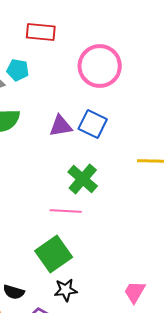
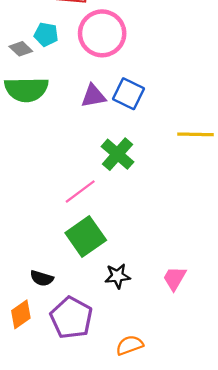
pink circle: (100, 66) -> (102, 33), moved
pink line: (66, 211) -> (80, 191), moved, turned -40
black star: (66, 290) -> (117, 276), moved

